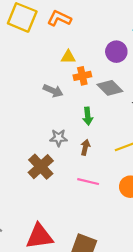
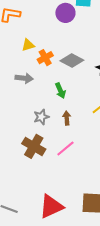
purple circle: (116, 52) -> (65, 13), moved
pink line: (88, 182) -> (65, 149), moved, turned -36

